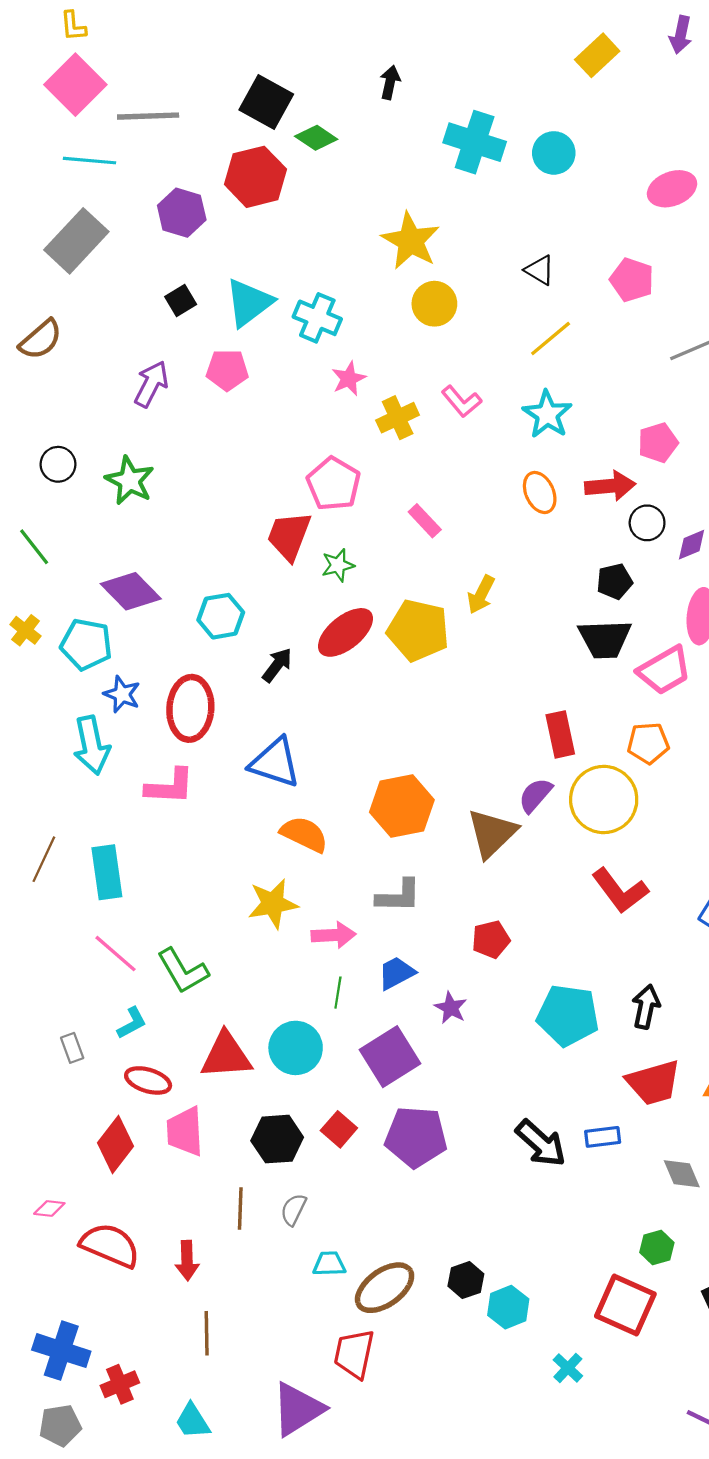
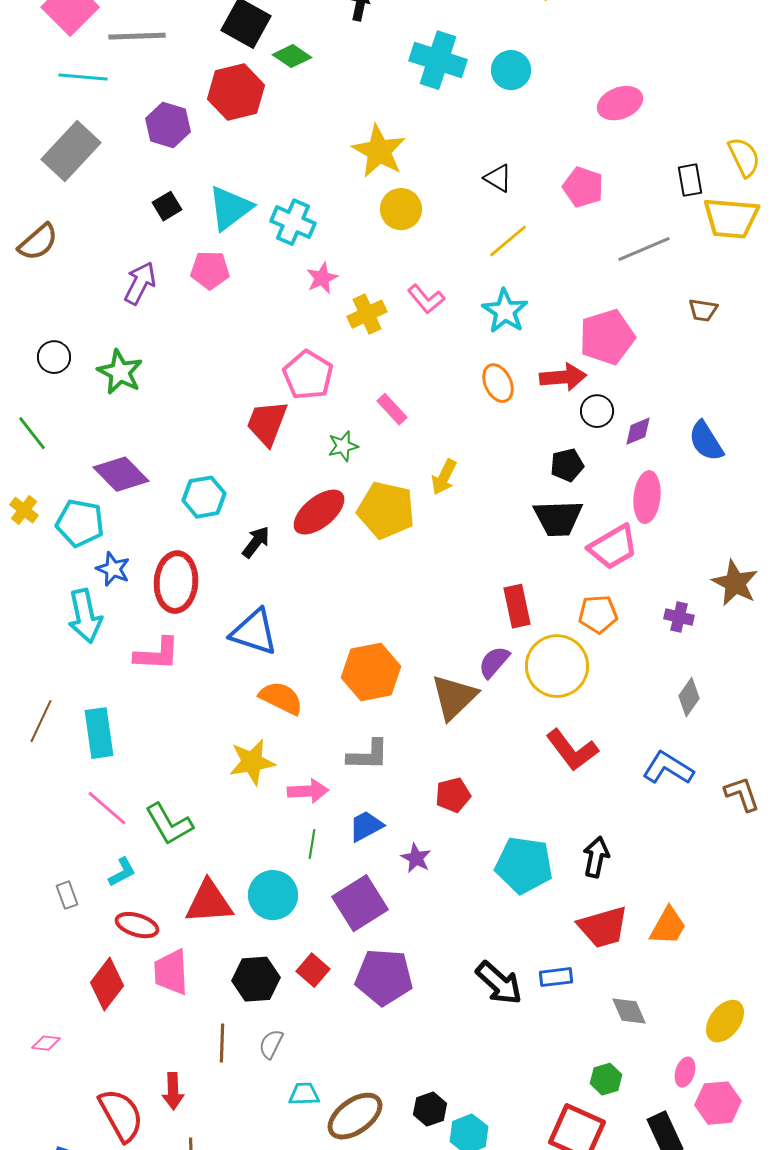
pink pentagon: (658, 443) -> (607, 337), size x1.5
green star: (338, 565) -> (343, 446), moved
red semicircle: (110, 1245) -> (121, 1115), moved, turned 38

